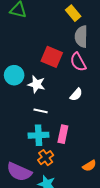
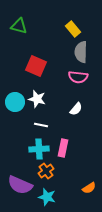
red square: (52, 57) -> (36, 66), moved
pink semicircle: (78, 62) -> (78, 77), turned -54
cyan circle: (14, 75) -> (15, 102), moved
orange semicircle: (89, 166) -> (89, 188), moved

